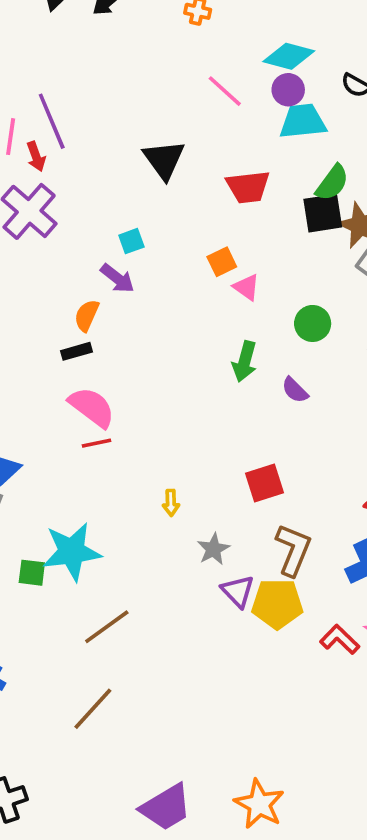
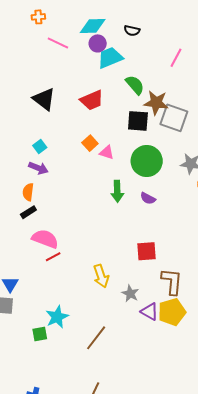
pink line: (225, 91) -> (58, 43), moved
green semicircle: (332, 183) -> (135, 85), turned -60
black square: (323, 213) -> (138, 121), moved, turned 30
green circle: (313, 323) -> (147, 161), size x1.6
red square: (265, 483) -> (147, 251), turned 30
yellow arrow: (171, 503) -> (101, 276), size x1.6
cyan star: (72, 552) -> (57, 317), size x0.7
brown line: (107, 627) -> (96, 338), moved

